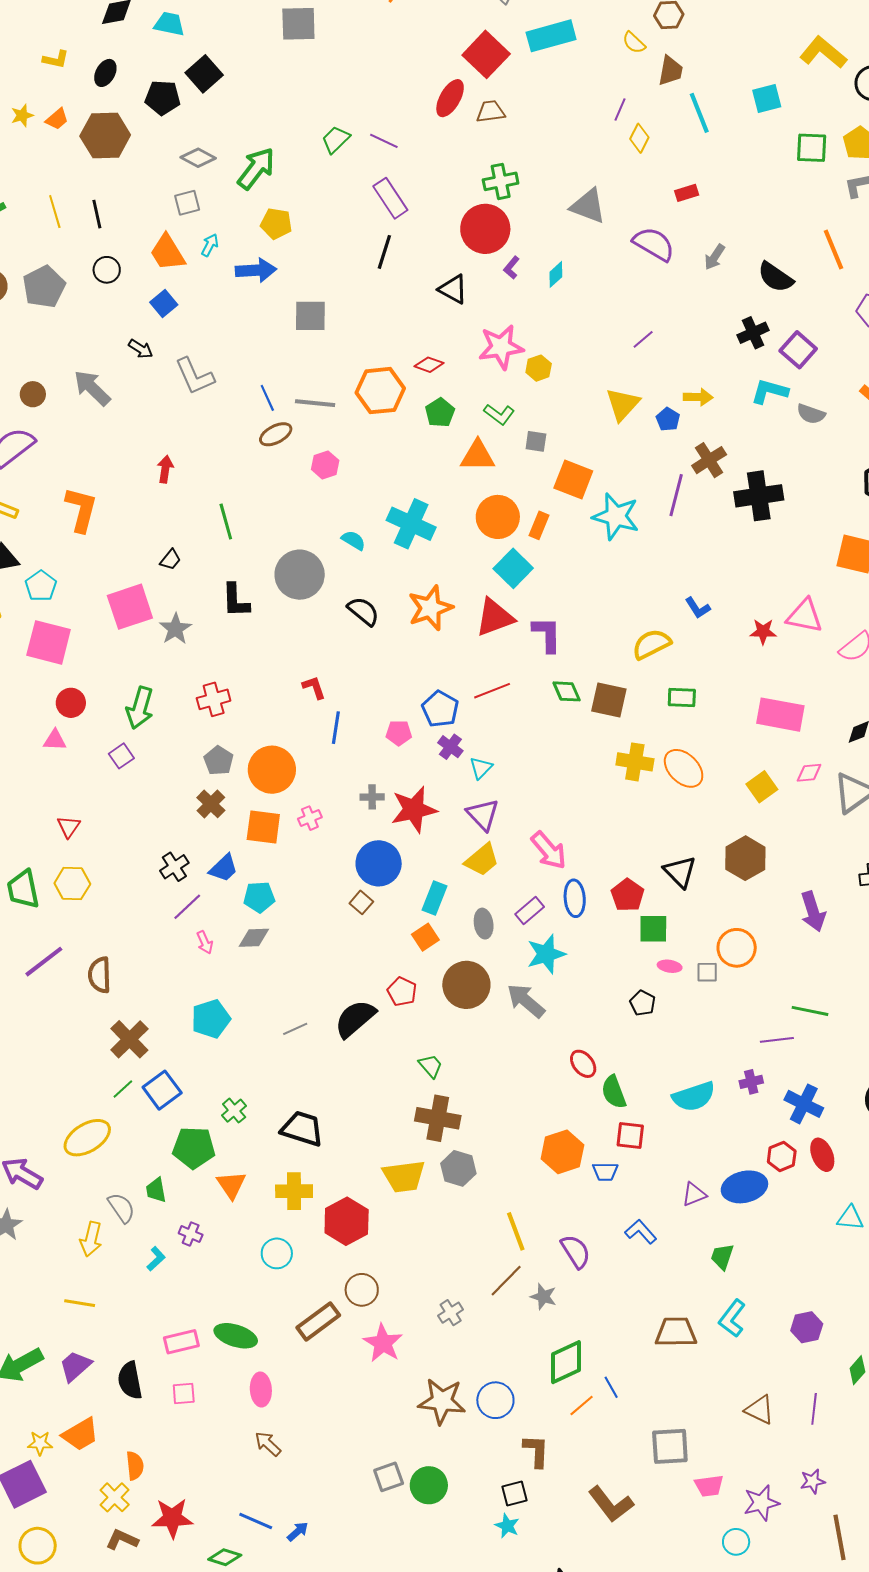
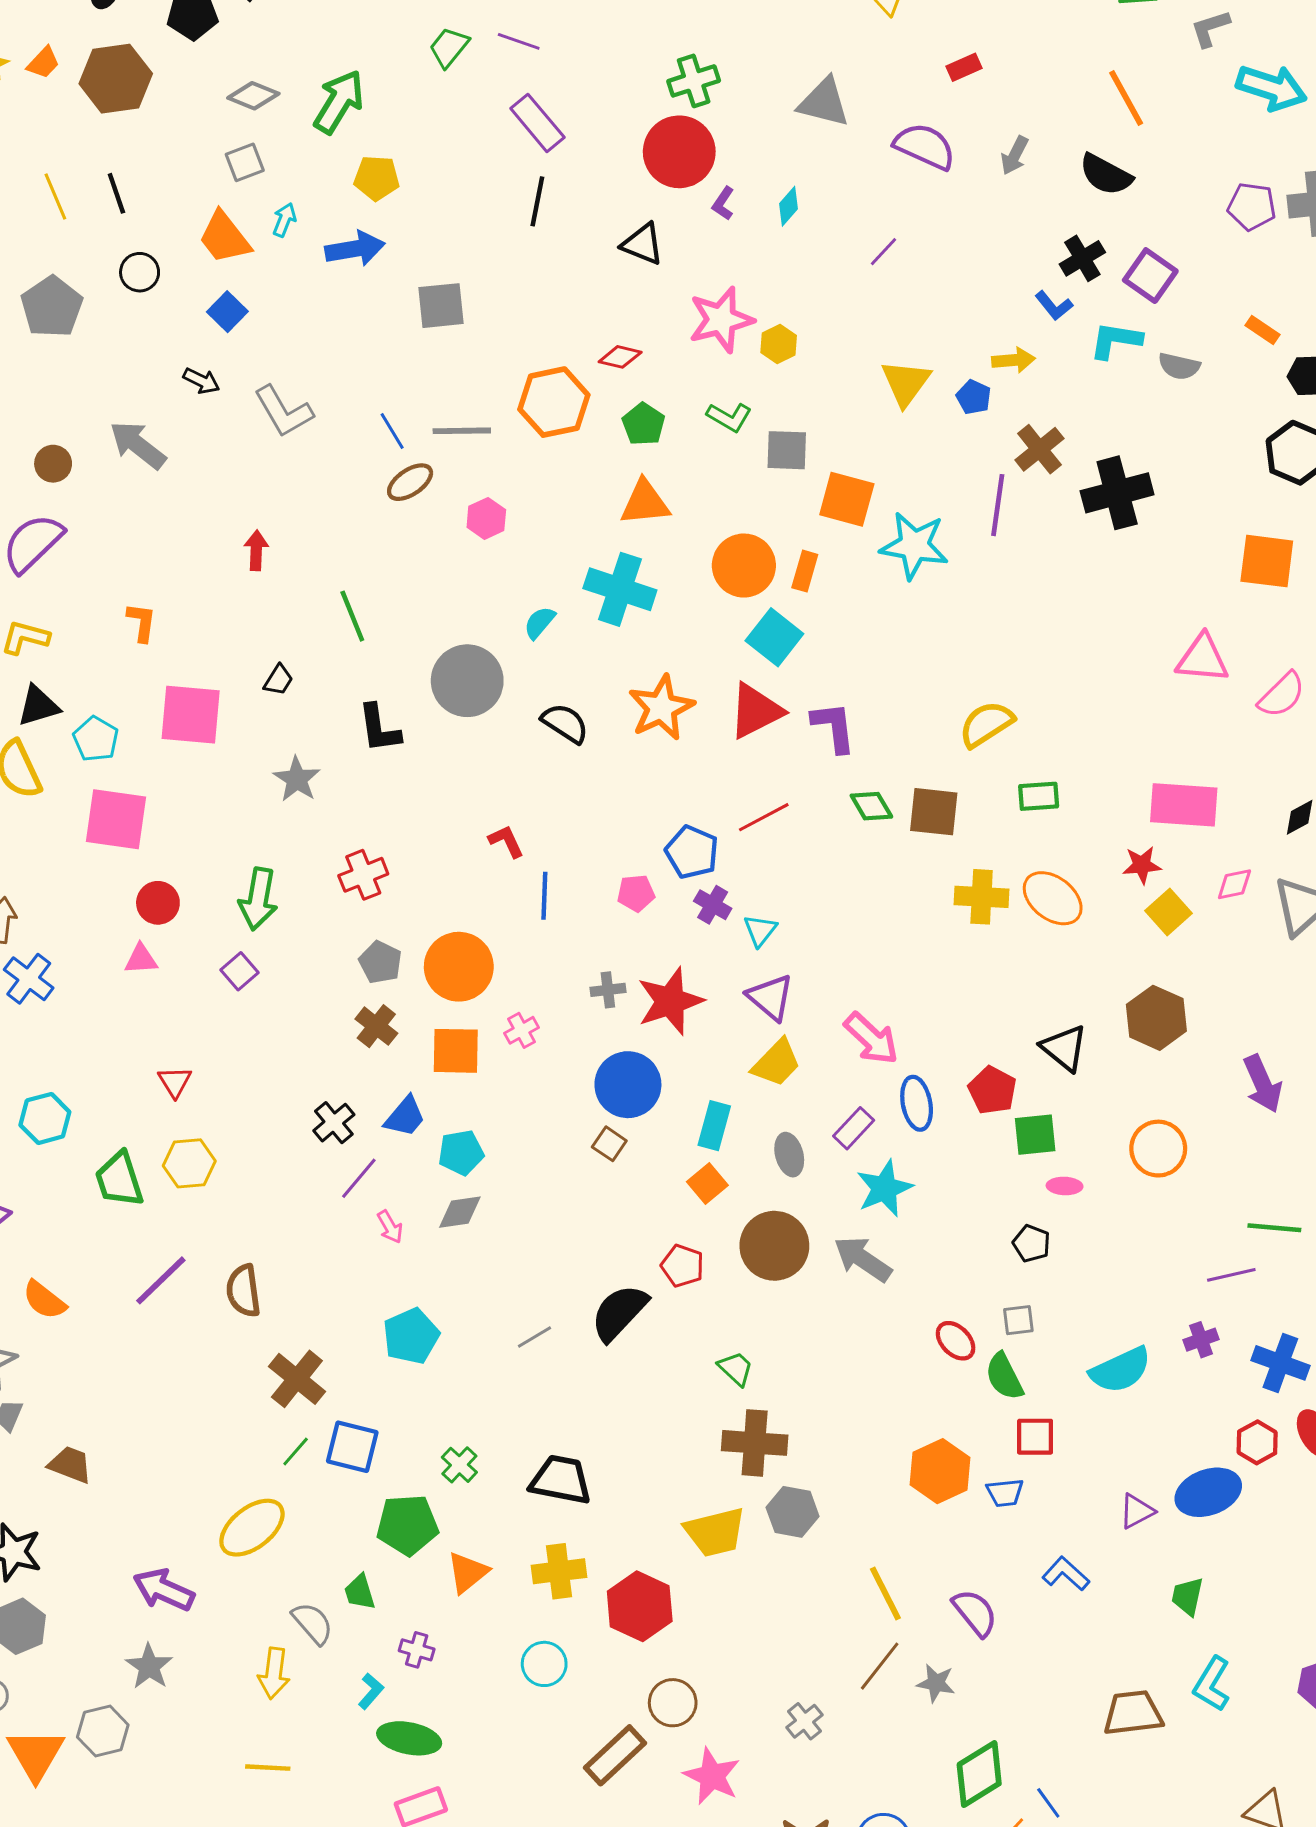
orange line: (834, 250) -> (1126, 98), moved
purple line: (643, 339) -> (884, 252), moved
gray square: (536, 441) -> (787, 450), size x1.4
orange triangle: (478, 456) -> (645, 503), moved
orange L-shape: (81, 510) -> (142, 622), size x0.6
cyan semicircle: (353, 540) -> (539, 623), turned -75
pink square: (130, 607) -> (191, 715), moved, turned 30
blue L-shape: (698, 608) -> (1054, 306), moved
red star: (763, 632) -> (1142, 865), moved
gray square: (707, 972) -> (1018, 1320), moved
blue square: (162, 1090) -> (352, 1447), turned -33
orange triangle: (231, 1185) -> (468, 1572), turned 32
green ellipse: (236, 1336) -> (409, 1738), moved

